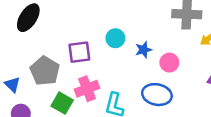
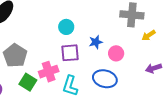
cyan circle: (115, 38) -> (66, 27), moved
purple square: (79, 52) -> (70, 53), moved

